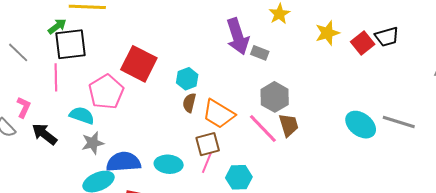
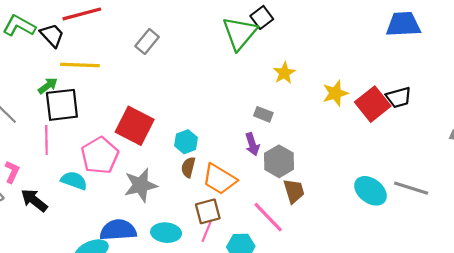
purple arrow: (238, 36) -> (252, 144), moved, size x0.6
red square: (363, 43) -> (373, 104), size x1.4
pink line: (263, 128) -> (268, 217), moved
gray star: (93, 143) -> (141, 185), moved, size x1.4

